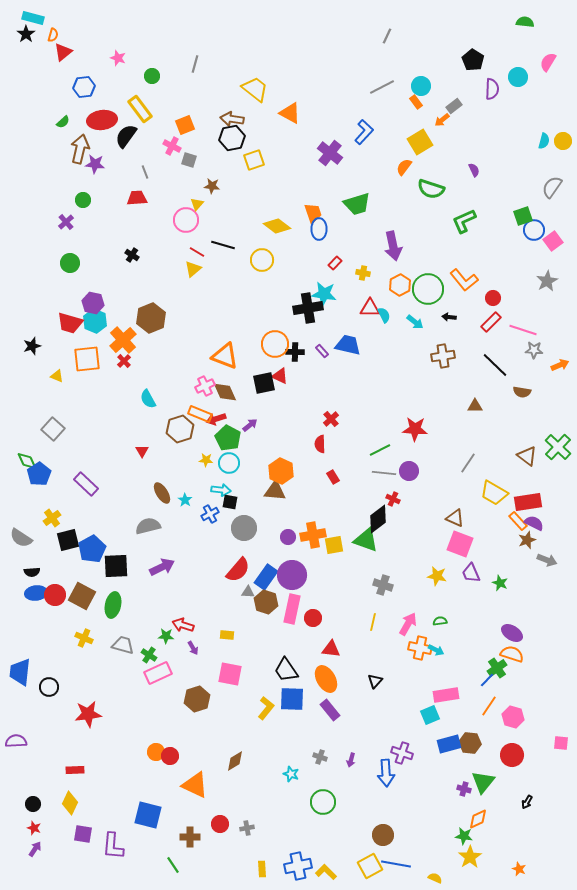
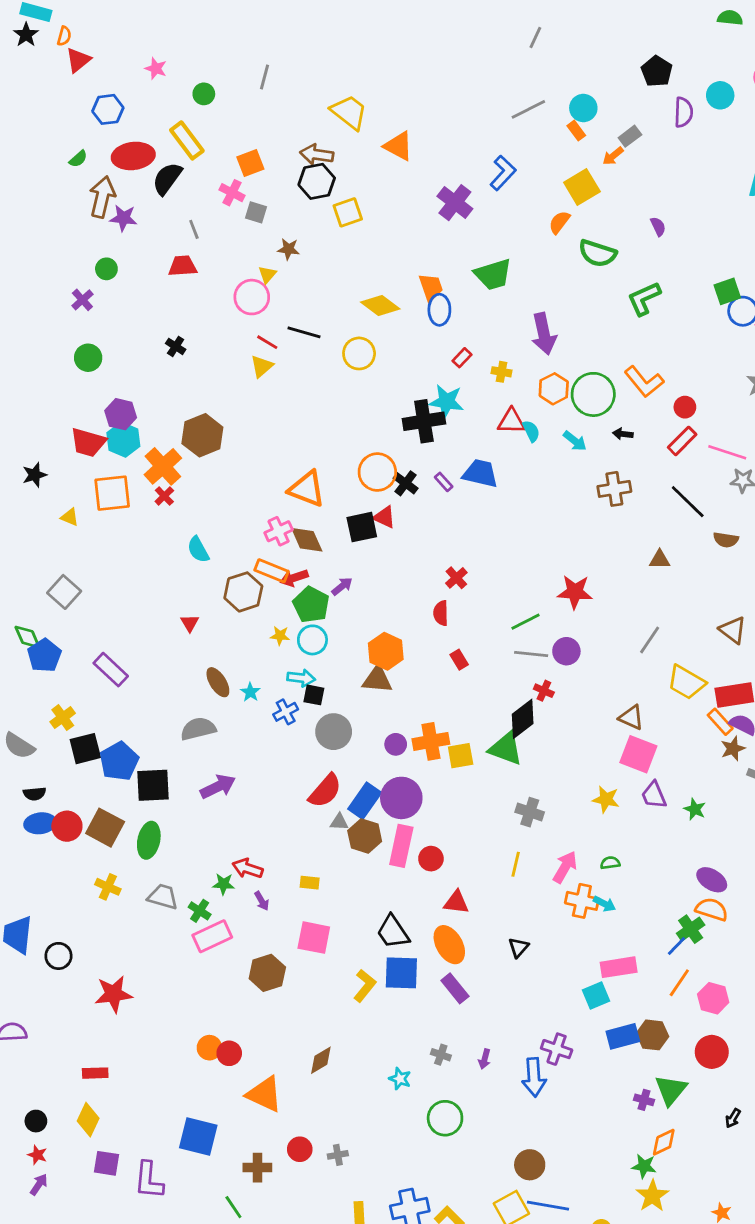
black cross: (295, 352) -> (406, 483), turned 36

